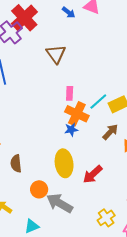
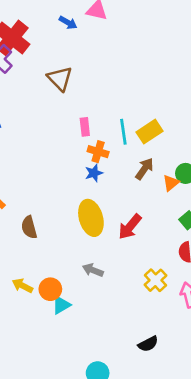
cyan line: (98, 102) -> (123, 132), turned -48
orange cross: (77, 114) -> (98, 152), size x0.7
orange circle: (39, 189) -> (50, 289), moved
gray arrow: (60, 203) -> (93, 270), size x0.6

